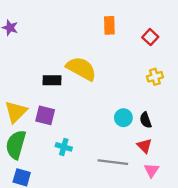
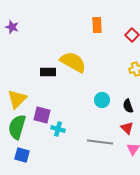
purple square: (45, 115) -> (42, 115), moved
cyan circle: (123, 118) -> (102, 100), moved

